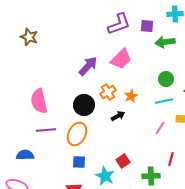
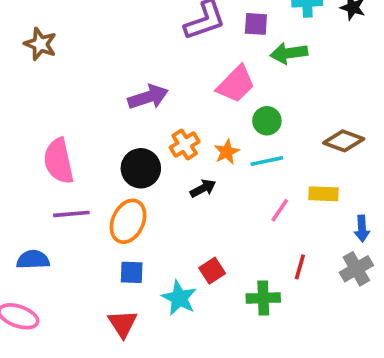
pink trapezoid: (121, 59) -> (236, 84), moved
purple arrow: (88, 66) -> (148, 97), turned 30
green circle: (166, 79) -> (267, 121), moved
cyan line: (164, 101) -> (267, 161), moved

